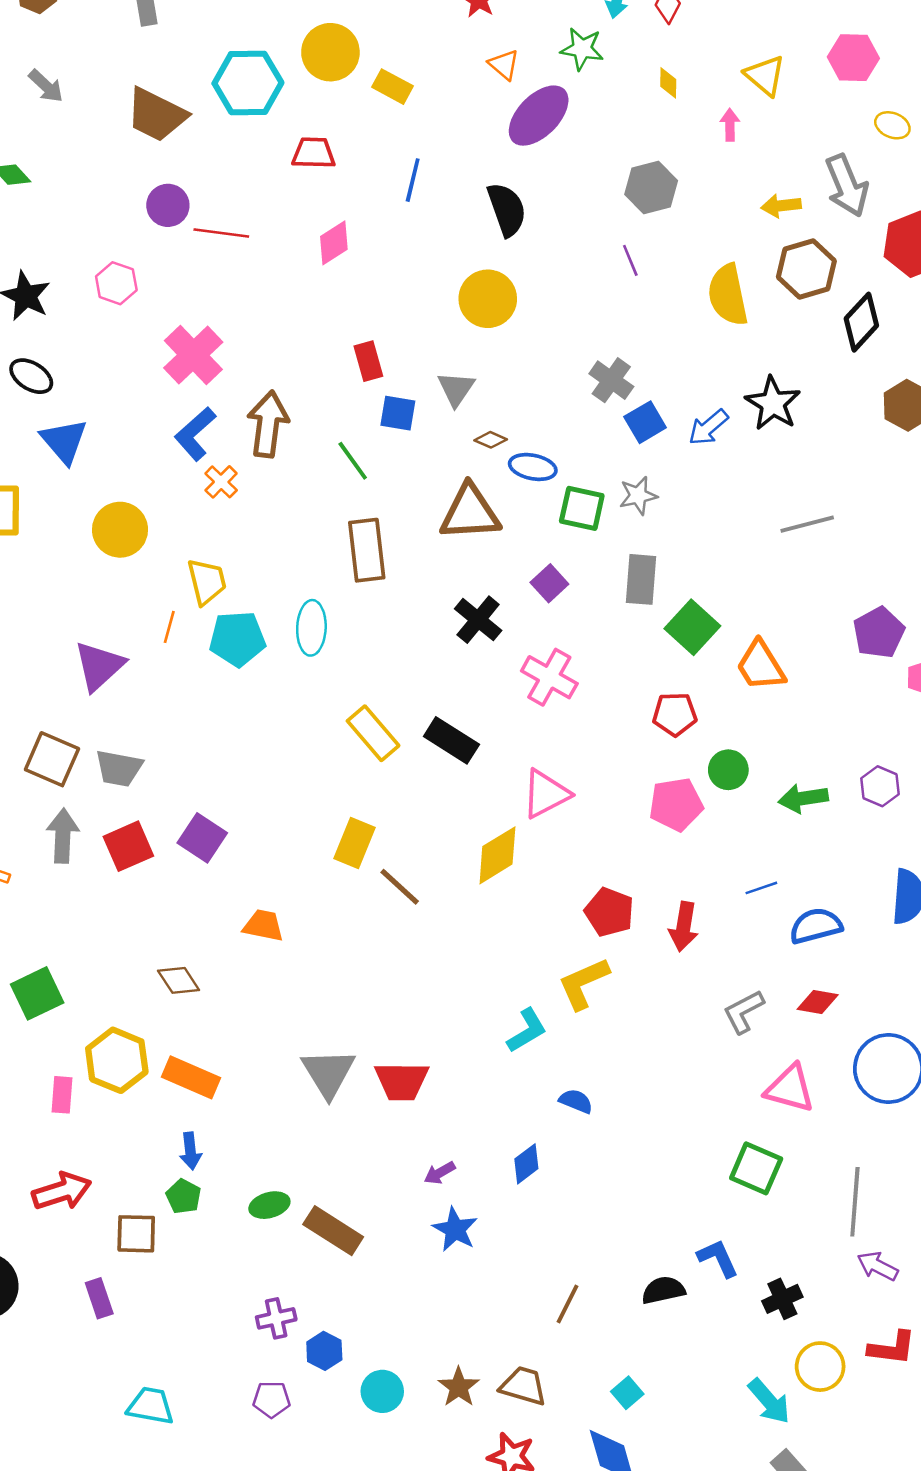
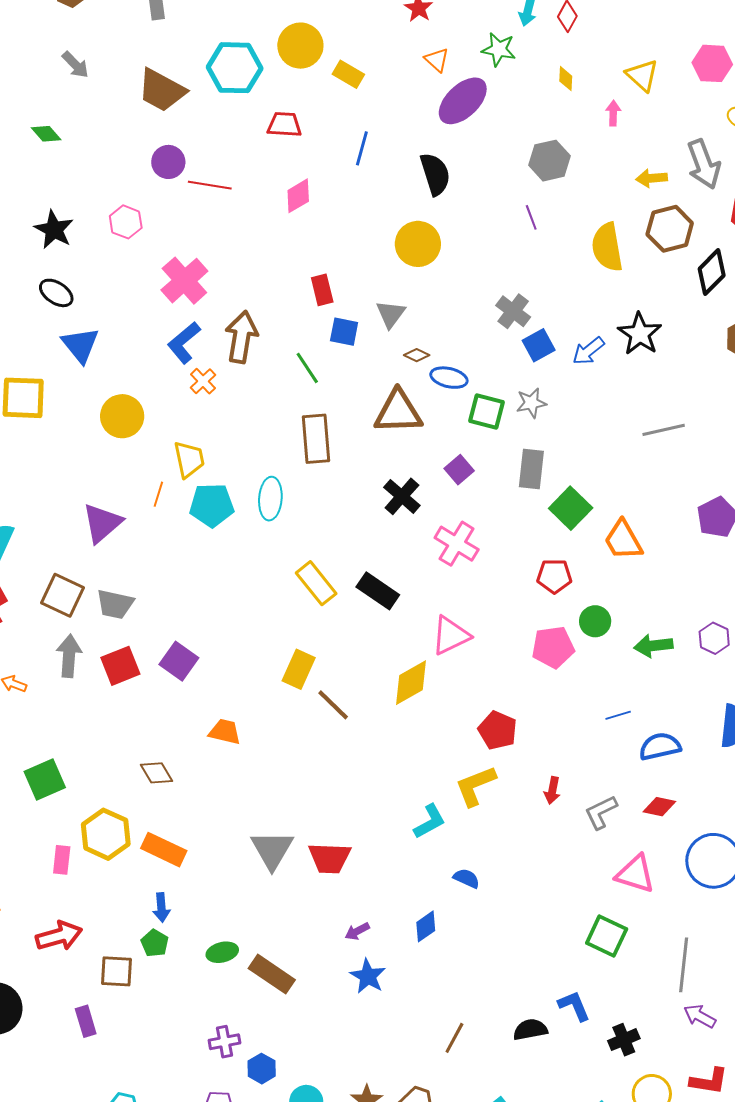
red arrow: (684, 927) -> (552, 791), moved, size x0.7

